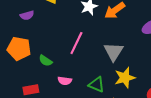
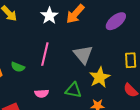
green semicircle: (45, 61) -> (18, 67), moved

